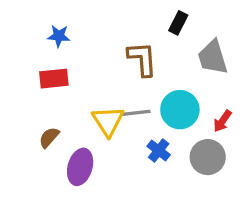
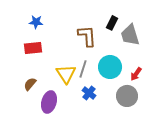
black rectangle: (178, 23) -> (112, 23), moved
gray line: (136, 113) -> (83, 69), turned -66
blue cross: (159, 151) -> (89, 93), moved

